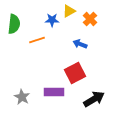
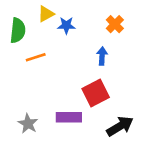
yellow triangle: (69, 11) -> (46, 14), moved
orange line: (37, 40) -> (36, 57), moved
blue arrow: (80, 44) -> (102, 56), turned 72

